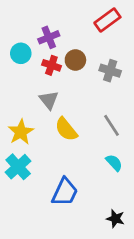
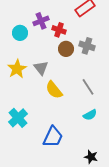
brown circle: (75, 60) -> (66, 49), moved
red cross: (51, 65) -> (59, 30), moved
yellow star: (21, 132) -> (17, 69), moved
cyan semicircle: (114, 163) -> (90, 115), turned 104

